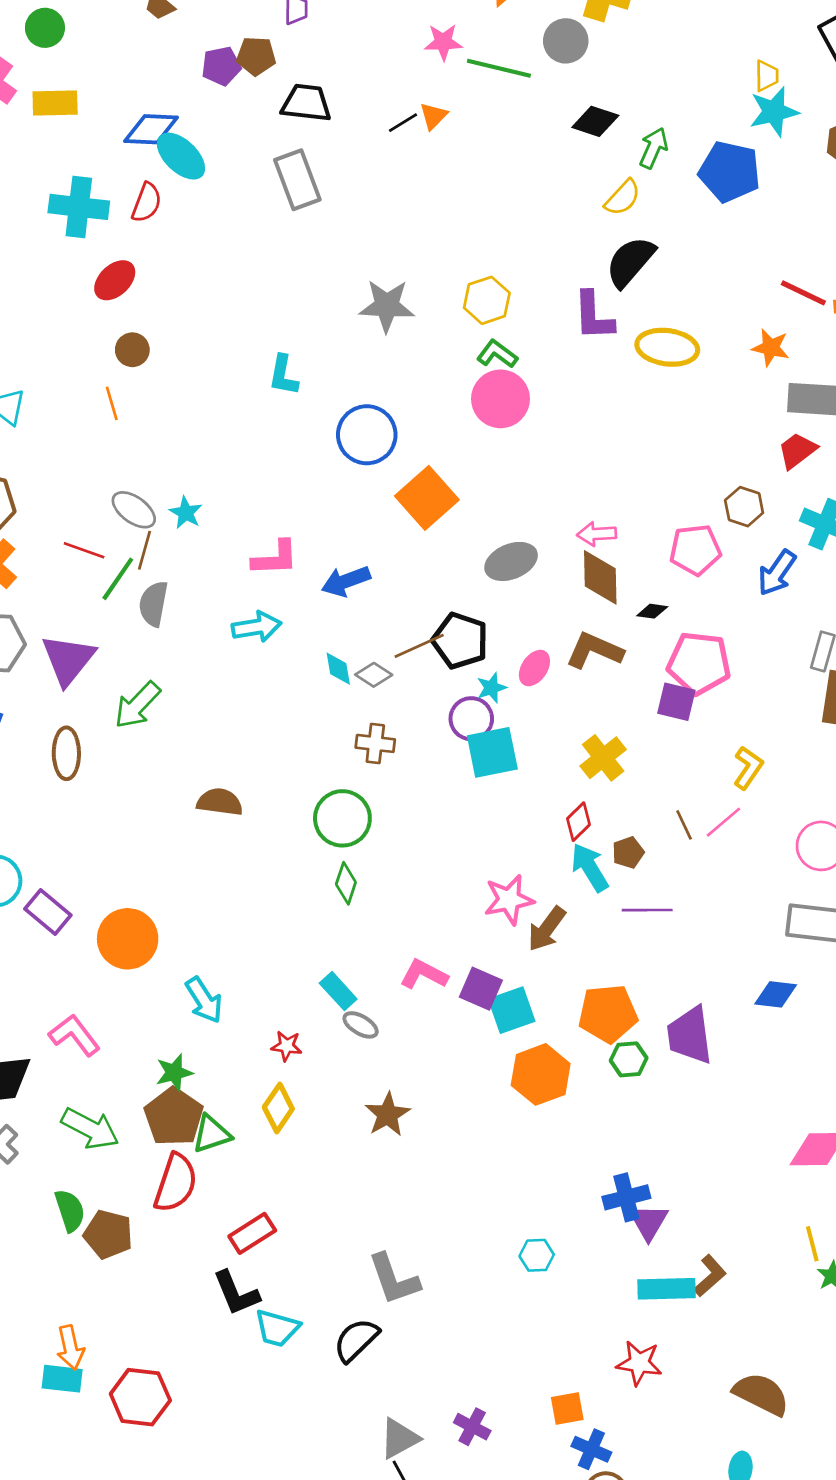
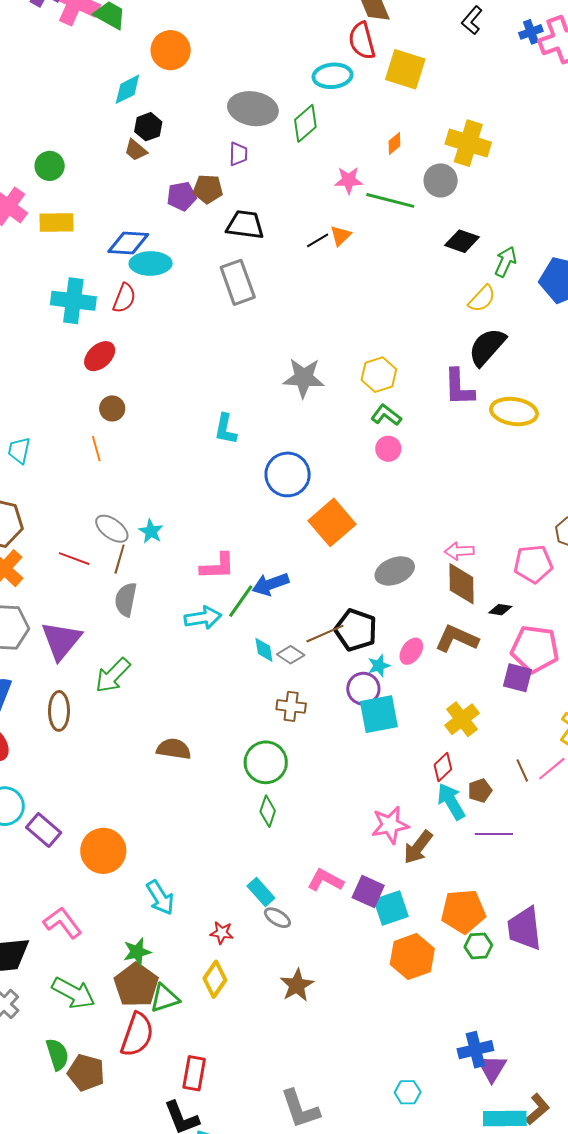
cyan ellipse: (181, 156) -> (151, 263), turned -45
pink circle: (501, 399) -> (388, 449), size x0.6
green line: (118, 579) -> (241, 601), moved
red rectangle: (252, 1233) -> (194, 1073), turned -48

